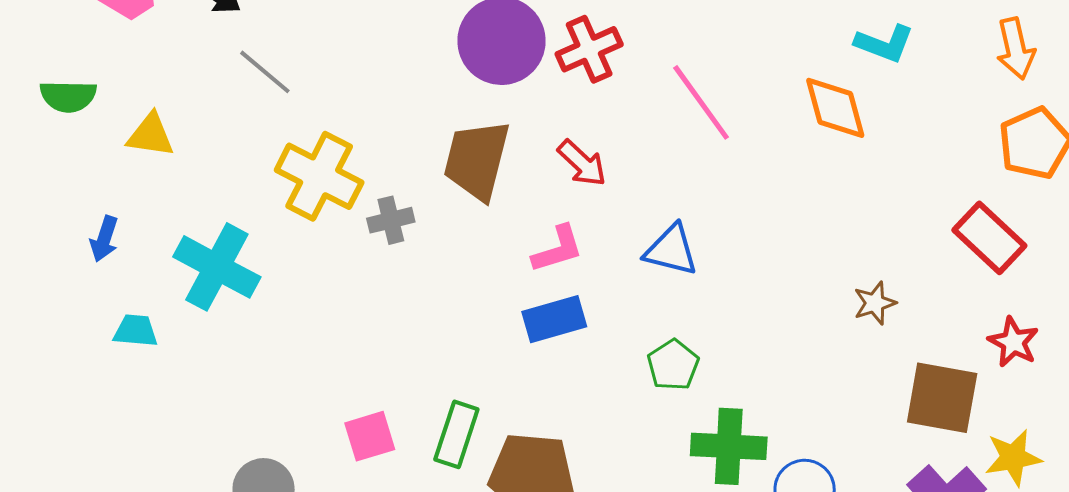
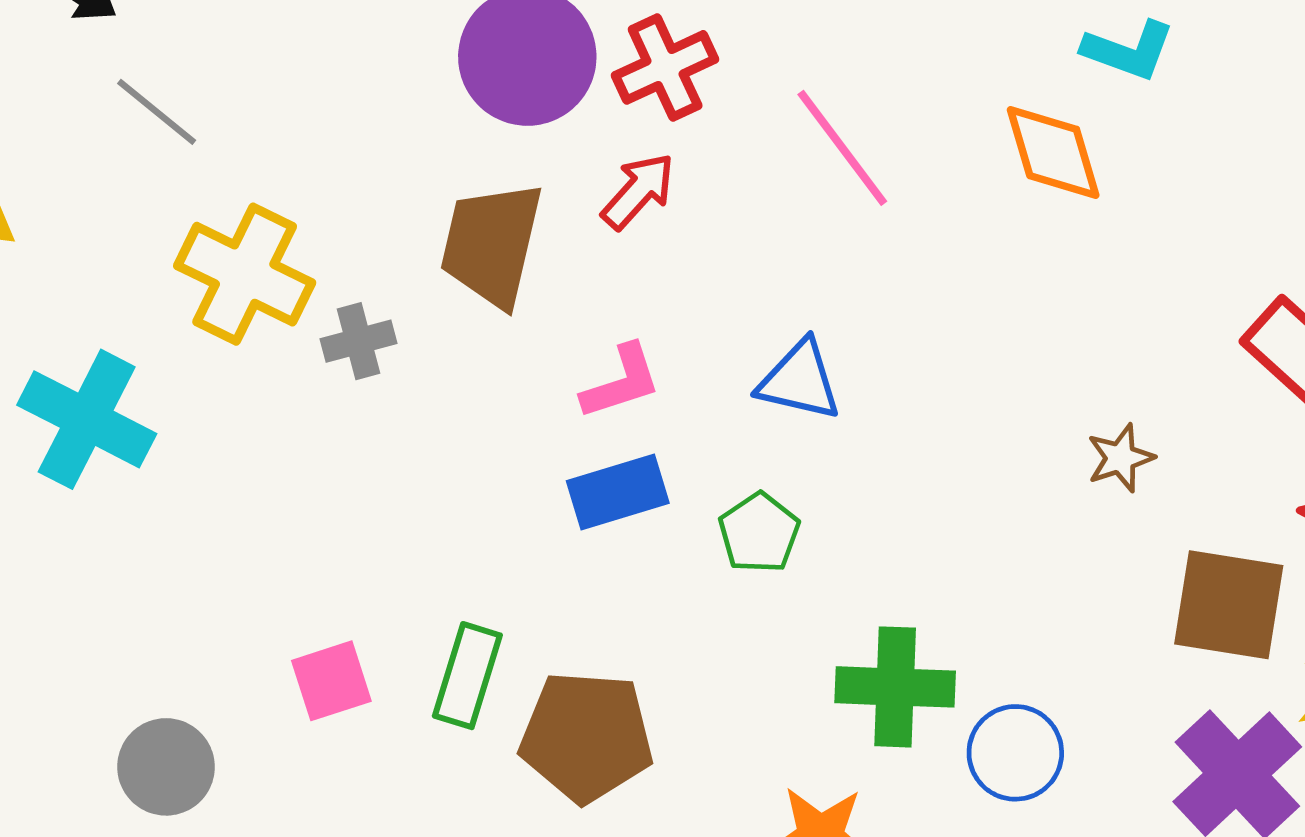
red arrow: (582, 163) -> (638, 191), moved, turned -90
green pentagon: (673, 365) -> (759, 533), moved

